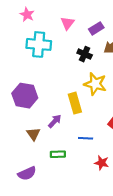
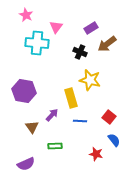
pink triangle: (67, 23) -> (56, 27), moved
blue line: (86, 138) -> (80, 121), moved

